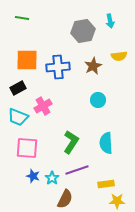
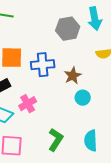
cyan arrow: (110, 21) -> (95, 19), size x1.6
brown star: (93, 66) -> (73, 76), moved

